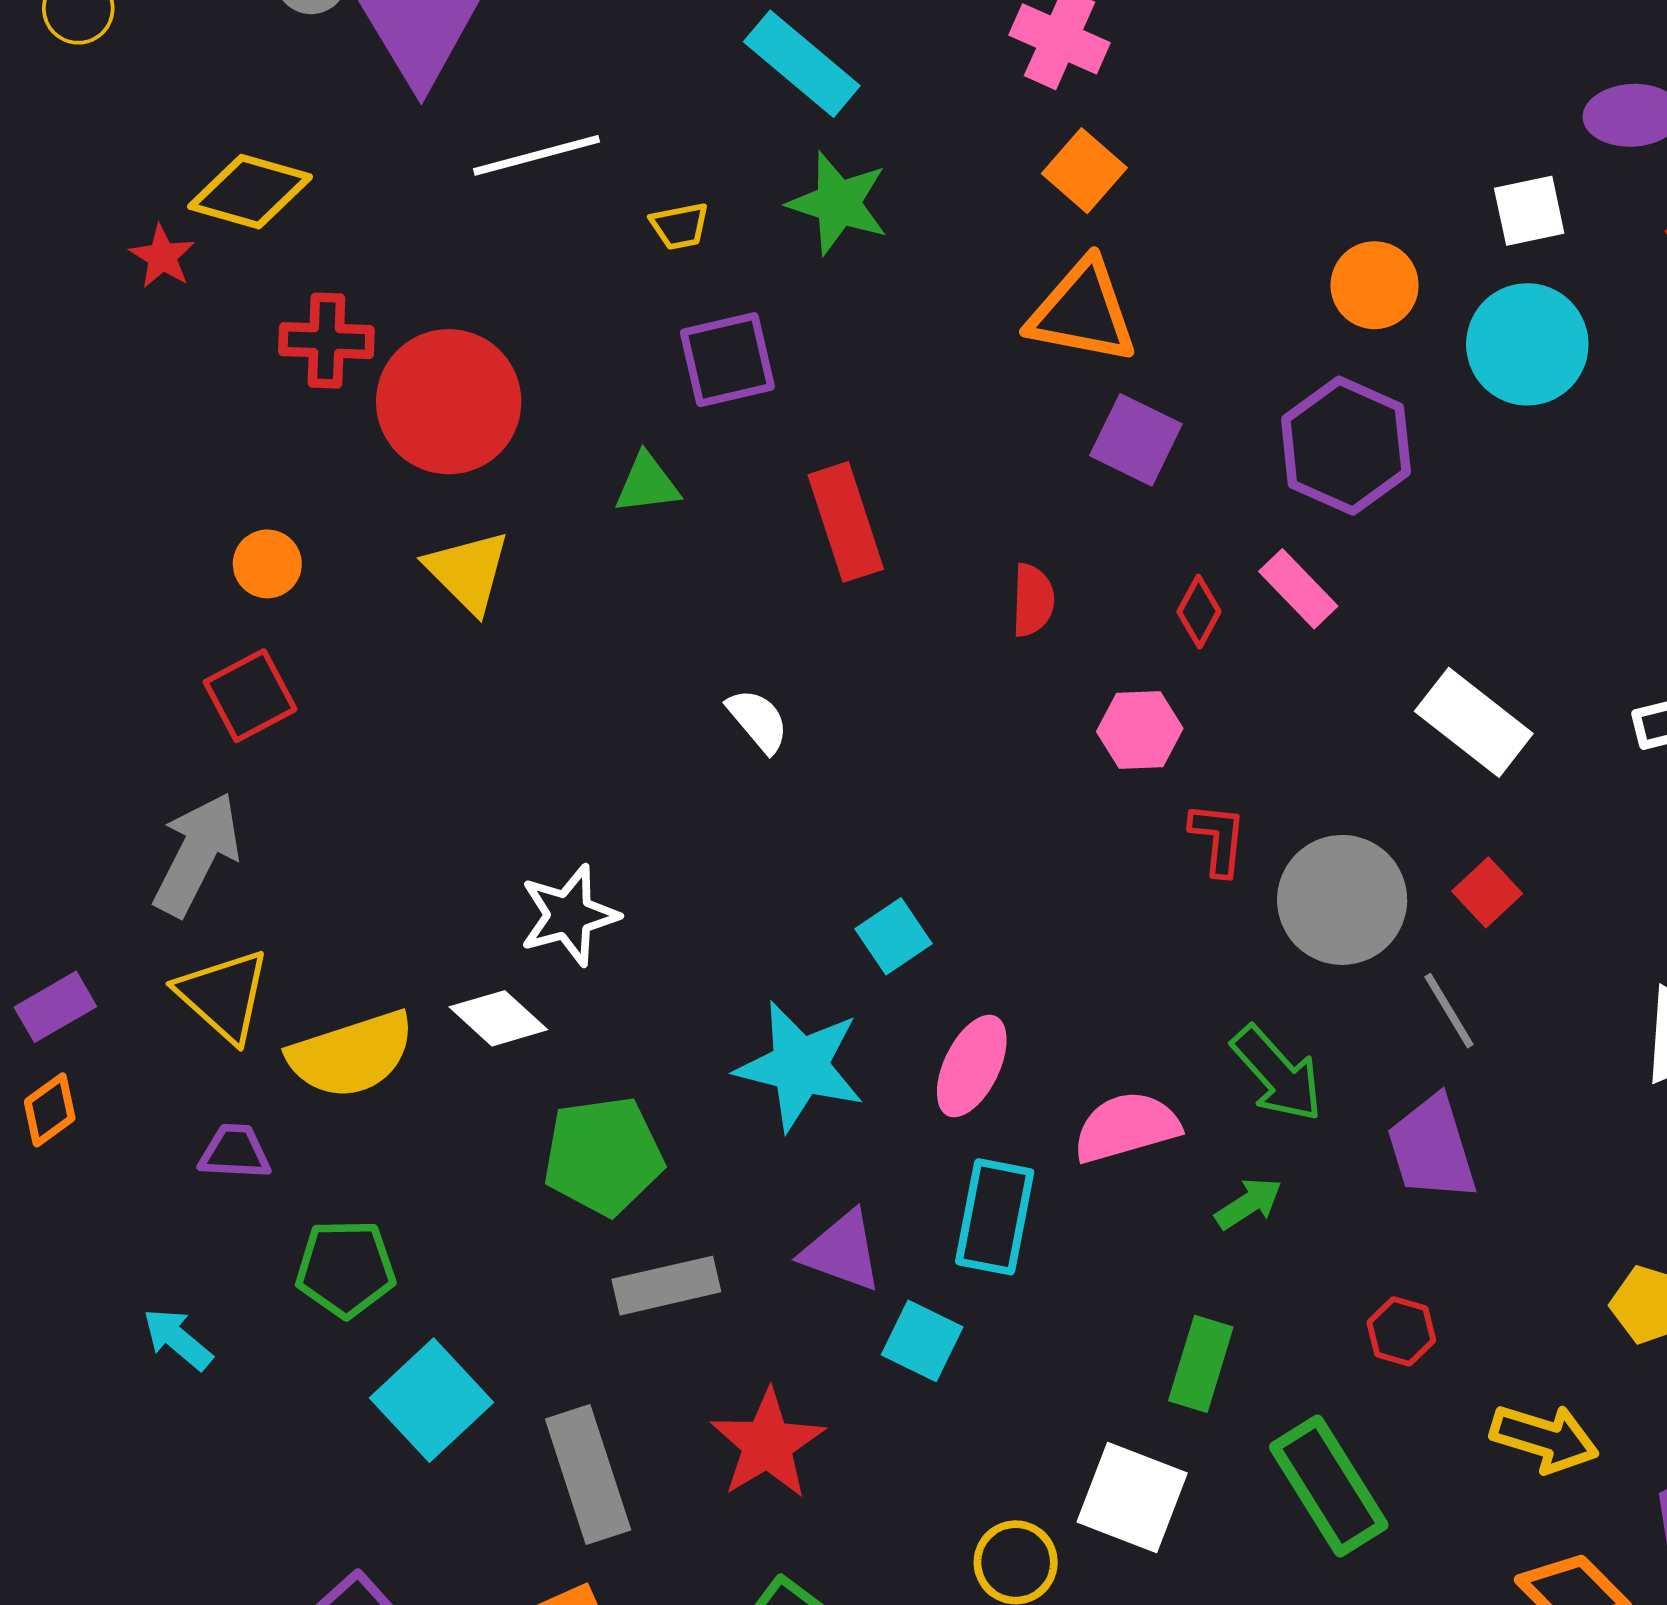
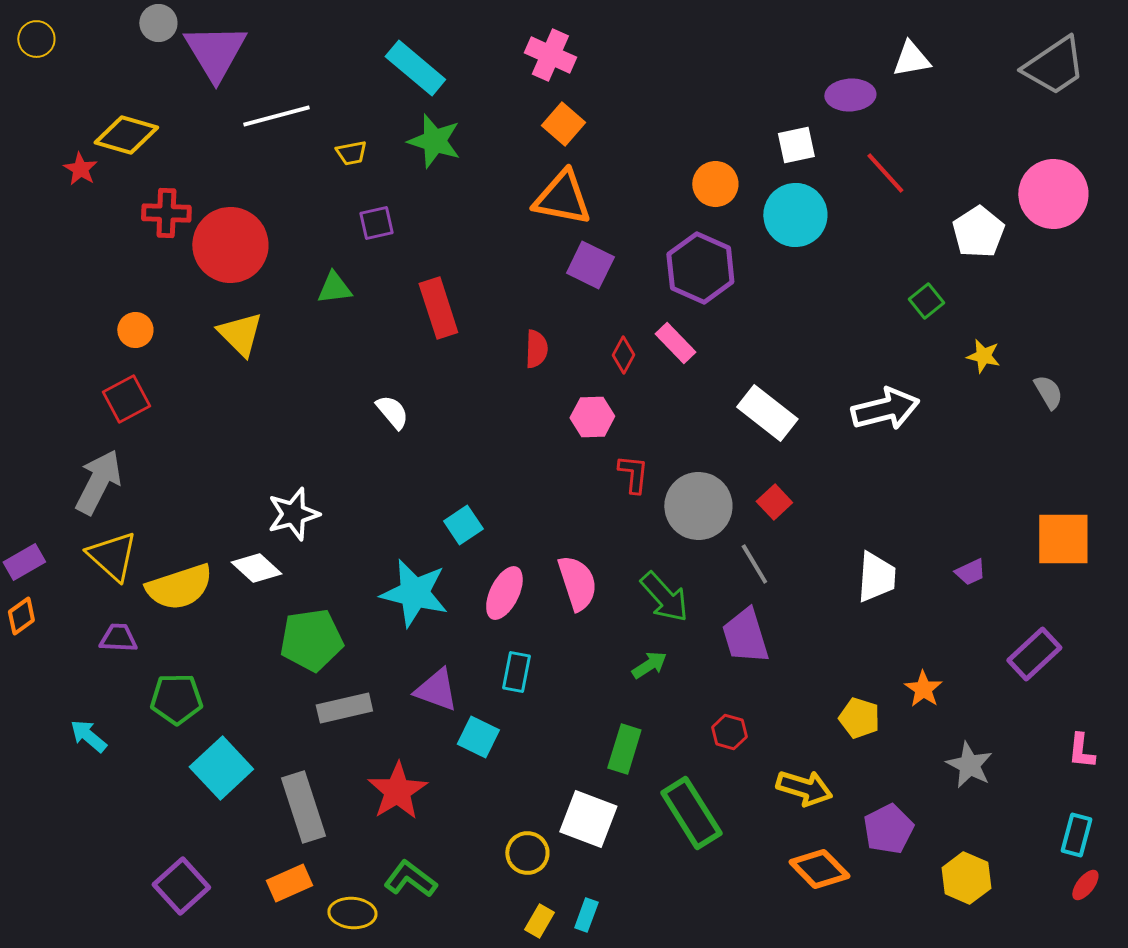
purple square: (727, 360) -> (376, 223), size x0.7
pink semicircle: (1126, 1127) -> (577, 583), moved, turned 88
cyan rectangle: (995, 1217) -> (516, 672), size x0.7

